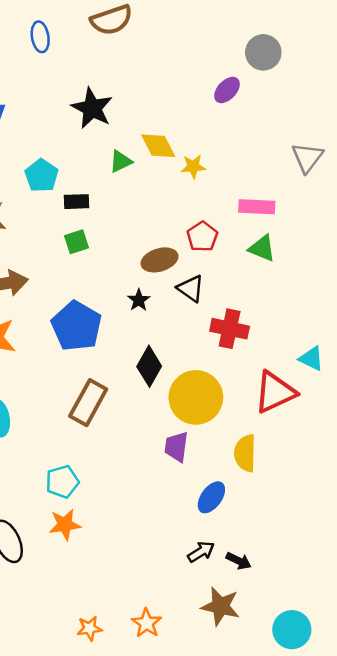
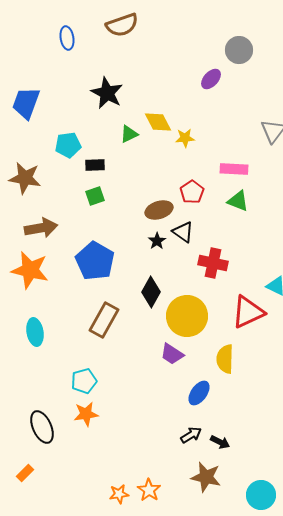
cyan pentagon: (41, 176) -> (68, 145), turned 30
black star: (139, 300) -> (157, 241), moved
purple trapezoid: (176, 447) -> (172, 354), turned -65
orange star: (89, 628) -> (119, 494), moved

